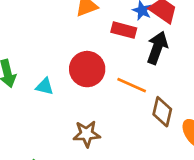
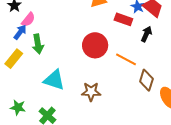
black arrow: (157, 48) -> (146, 34), size x0.7
cyan triangle: (45, 86) -> (54, 80), moved, size x1.6

